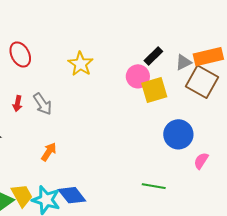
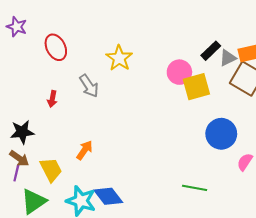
black rectangle: (153, 56) -> (211, 51), moved
gray arrow: (43, 104) -> (89, 86), moved
yellow trapezoid: (22, 195) -> (51, 170), moved

